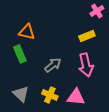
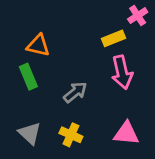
yellow rectangle: (87, 36) -> (114, 38), moved
pink arrow: (86, 65) -> (122, 72), moved
pink triangle: (76, 97) -> (126, 133), moved

